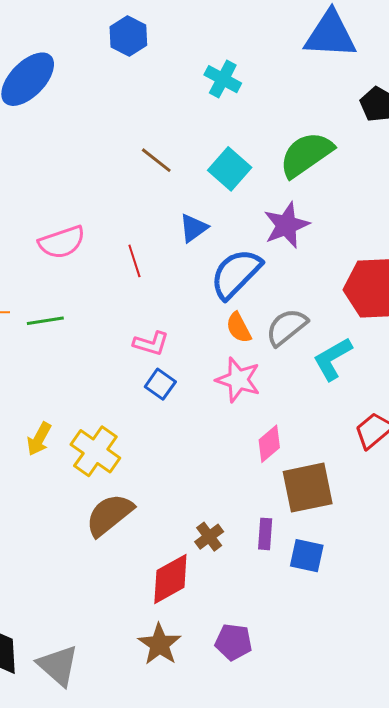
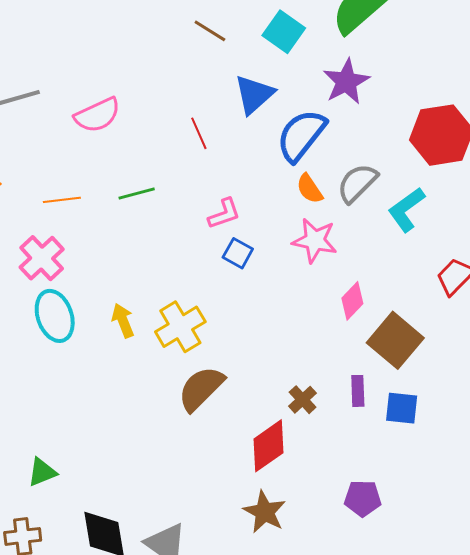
blue triangle: (193, 228) -> (254, 94), size x1.4
pink semicircle: (62, 242) -> (97, 115), moved
green line: (45, 321) -> (137, 193), moved
pink L-shape: (151, 343) -> (224, 214), turned -30
yellow arrow: (39, 439) -> (123, 321), turned 136
yellow cross: (95, 451) -> (180, 327), turned 30
brown square: (308, 488) -> (395, 340), turned -32
purple pentagon: (233, 642) -> (363, 498), moved

